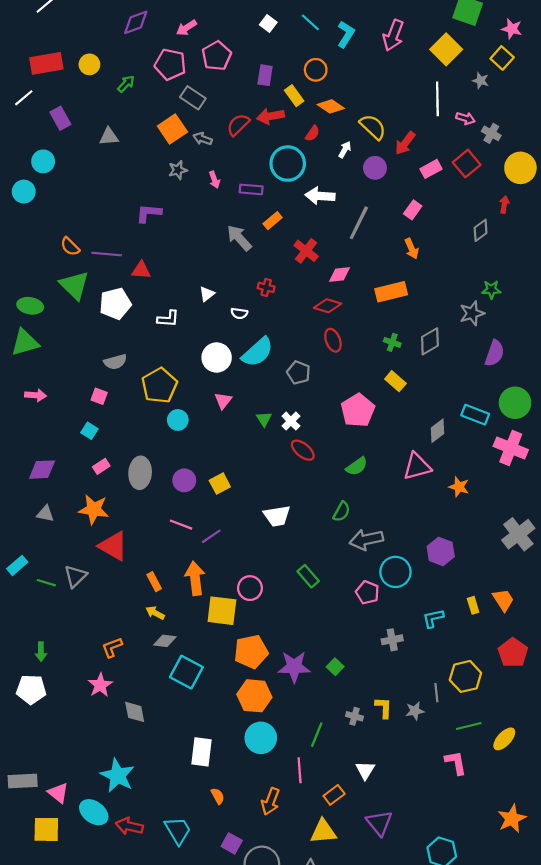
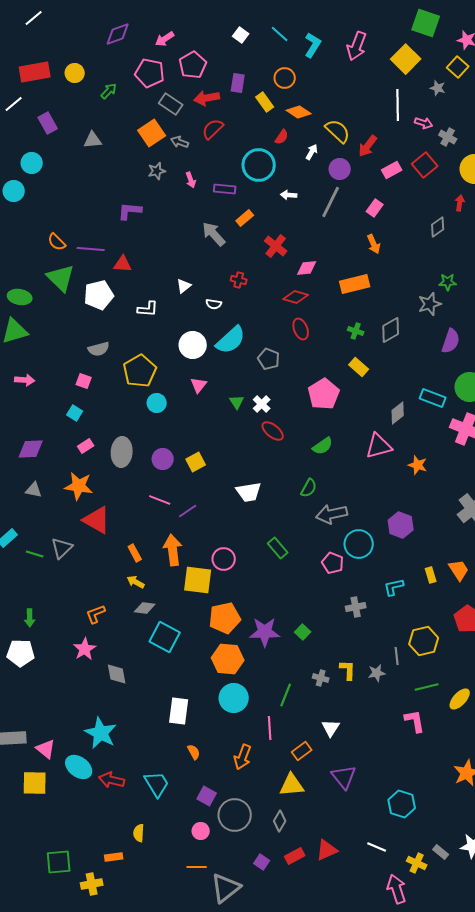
red arrow: (270, 116) -> (207, 98), moved
white arrow: (320, 196) -> (289, 195), size x0.6
gray line: (359, 223) -> (331, 202), moved

